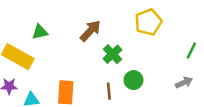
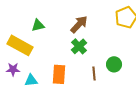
green cross: (113, 54) -> (79, 46), moved

